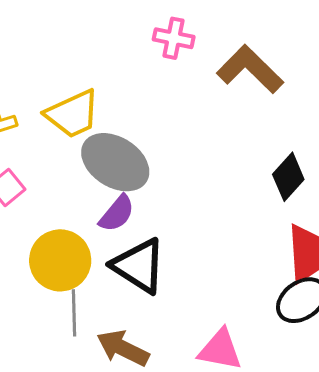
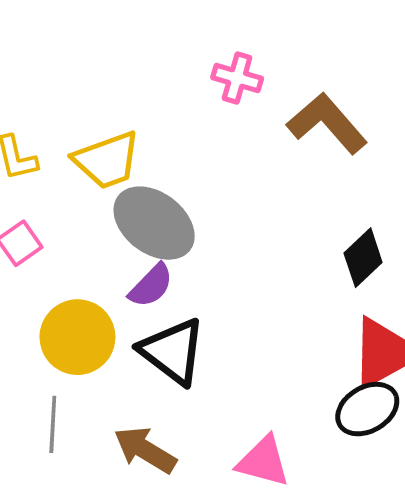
gray line: (74, 313) -> (53, 424), moved

